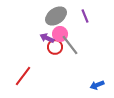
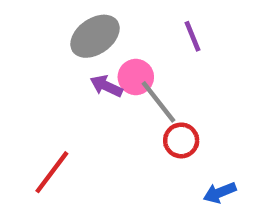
gray ellipse: (56, 16) -> (95, 36), moved
red circle: (55, 47) -> (181, 140), moved

